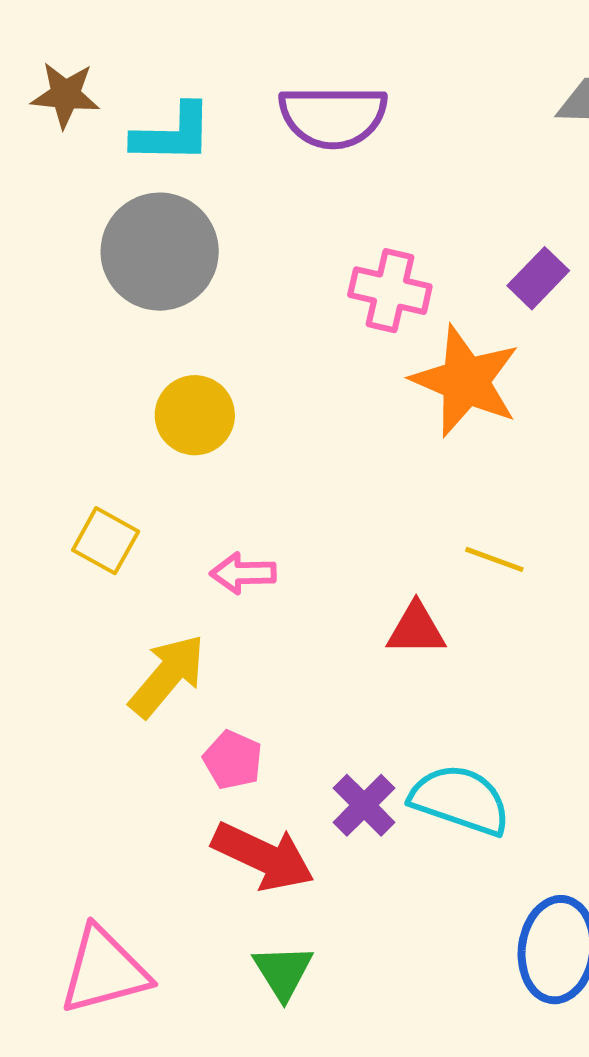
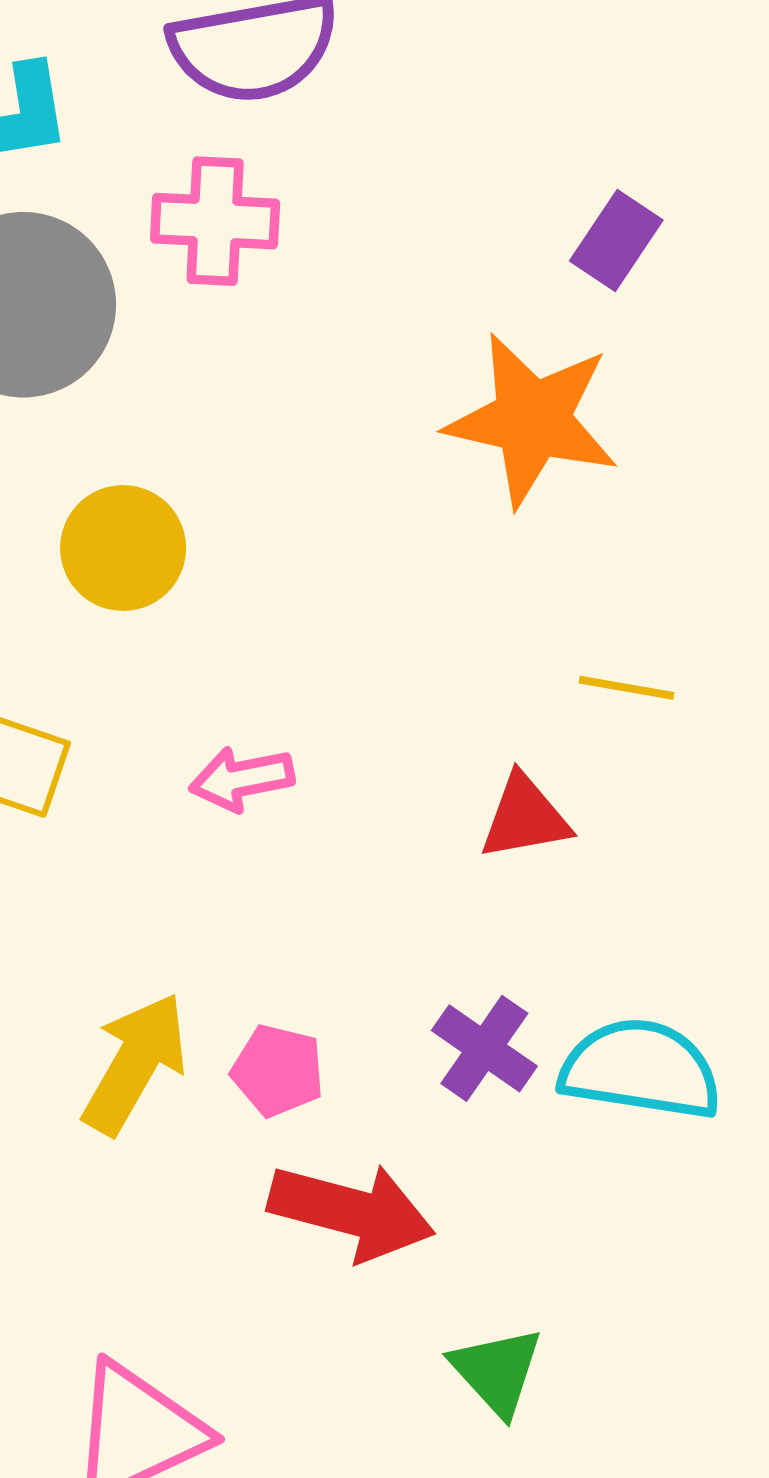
pink cross: (390, 291) -> (215, 221), moved
yellow arrow: (167, 676) -> (135, 1064), moved
purple cross: (364, 805) -> (484, 1048), moved
green triangle: (283, 972) -> (497, 1371), moved

